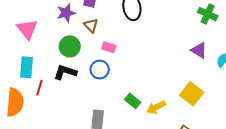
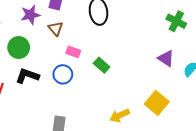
green circle: (70, 46) -> (19, 48), moved
green rectangle: (133, 101) -> (102, 65), moved

